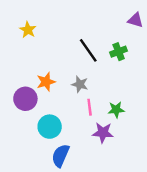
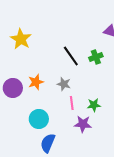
yellow star: (28, 30) -> (21, 39), size x1.5
purple circle: (25, 99) -> (13, 88), moved

